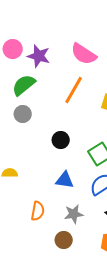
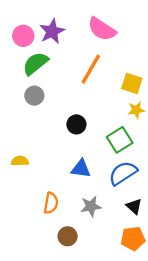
pink circle: (13, 49) -> (23, 36), moved
purple star: (39, 56) -> (52, 31), turned 30
brown circle: (64, 240) -> (68, 236), moved

